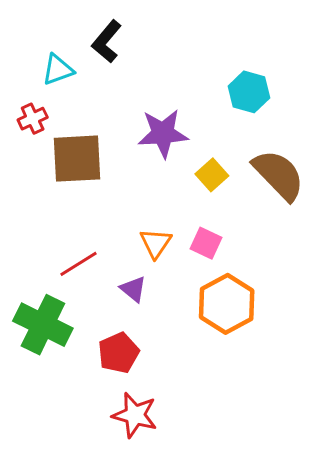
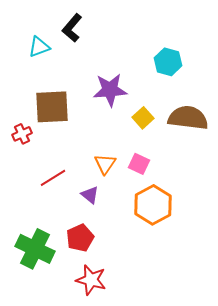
red cross: (33, 119) -> (22, 134), moved
brown semicircle: (279, 175) -> (188, 118), turned -39
green cross: (43, 325) -> (35, 249), moved

